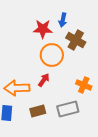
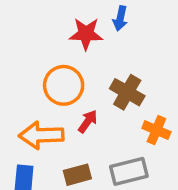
brown cross: (76, 40) -> (127, 92), moved
orange circle: (52, 55) -> (64, 85), moved

